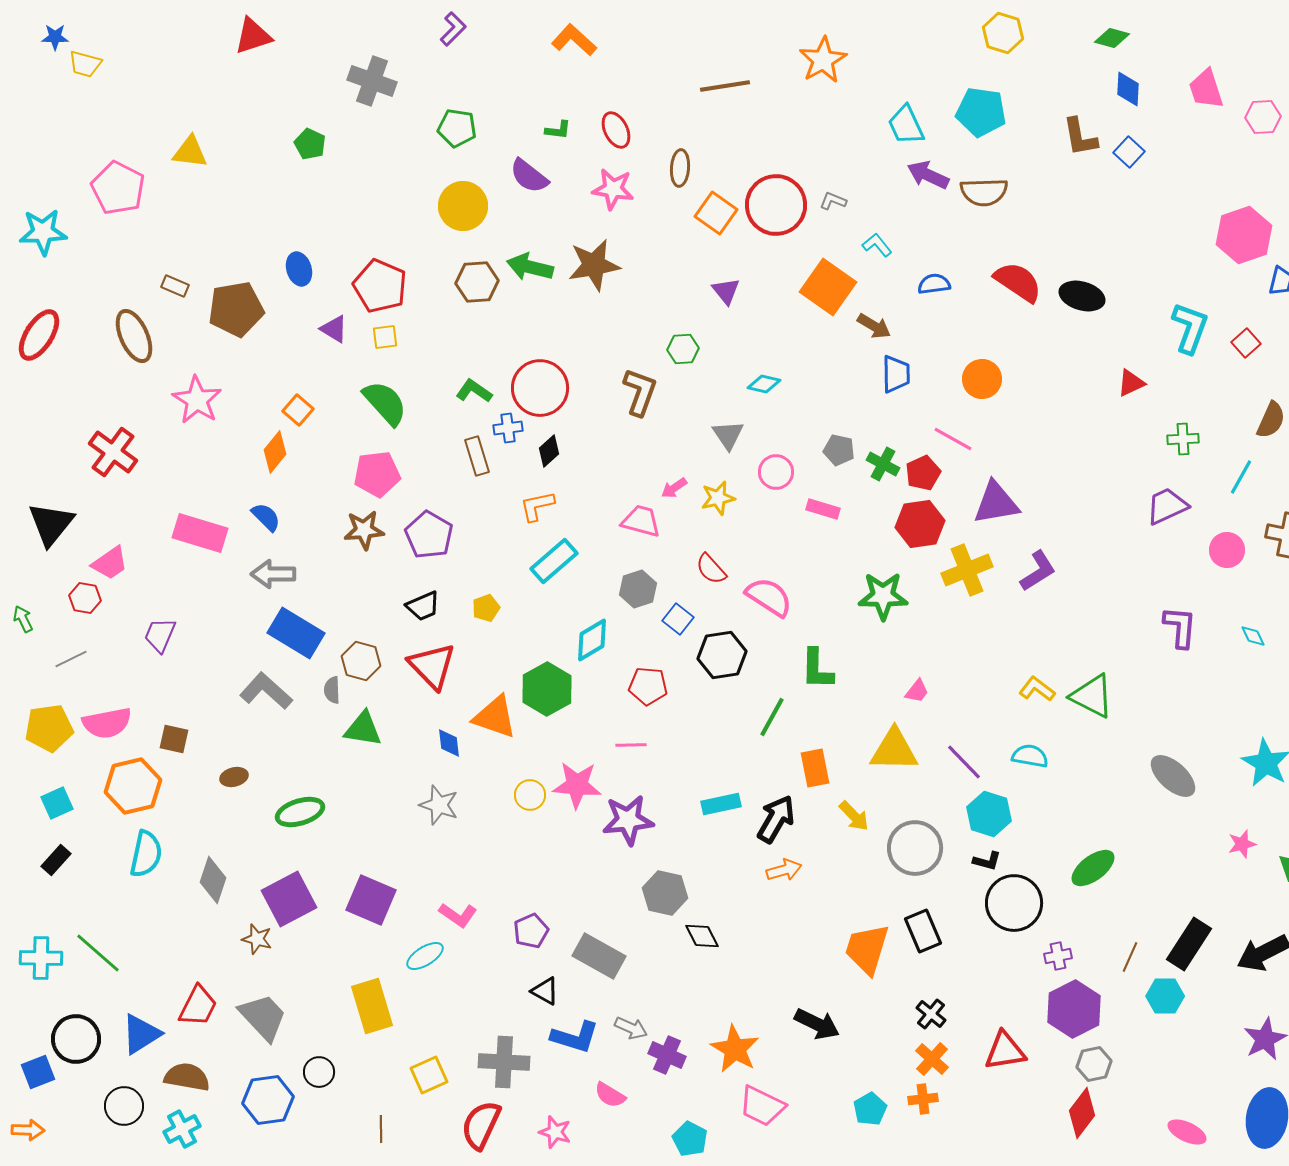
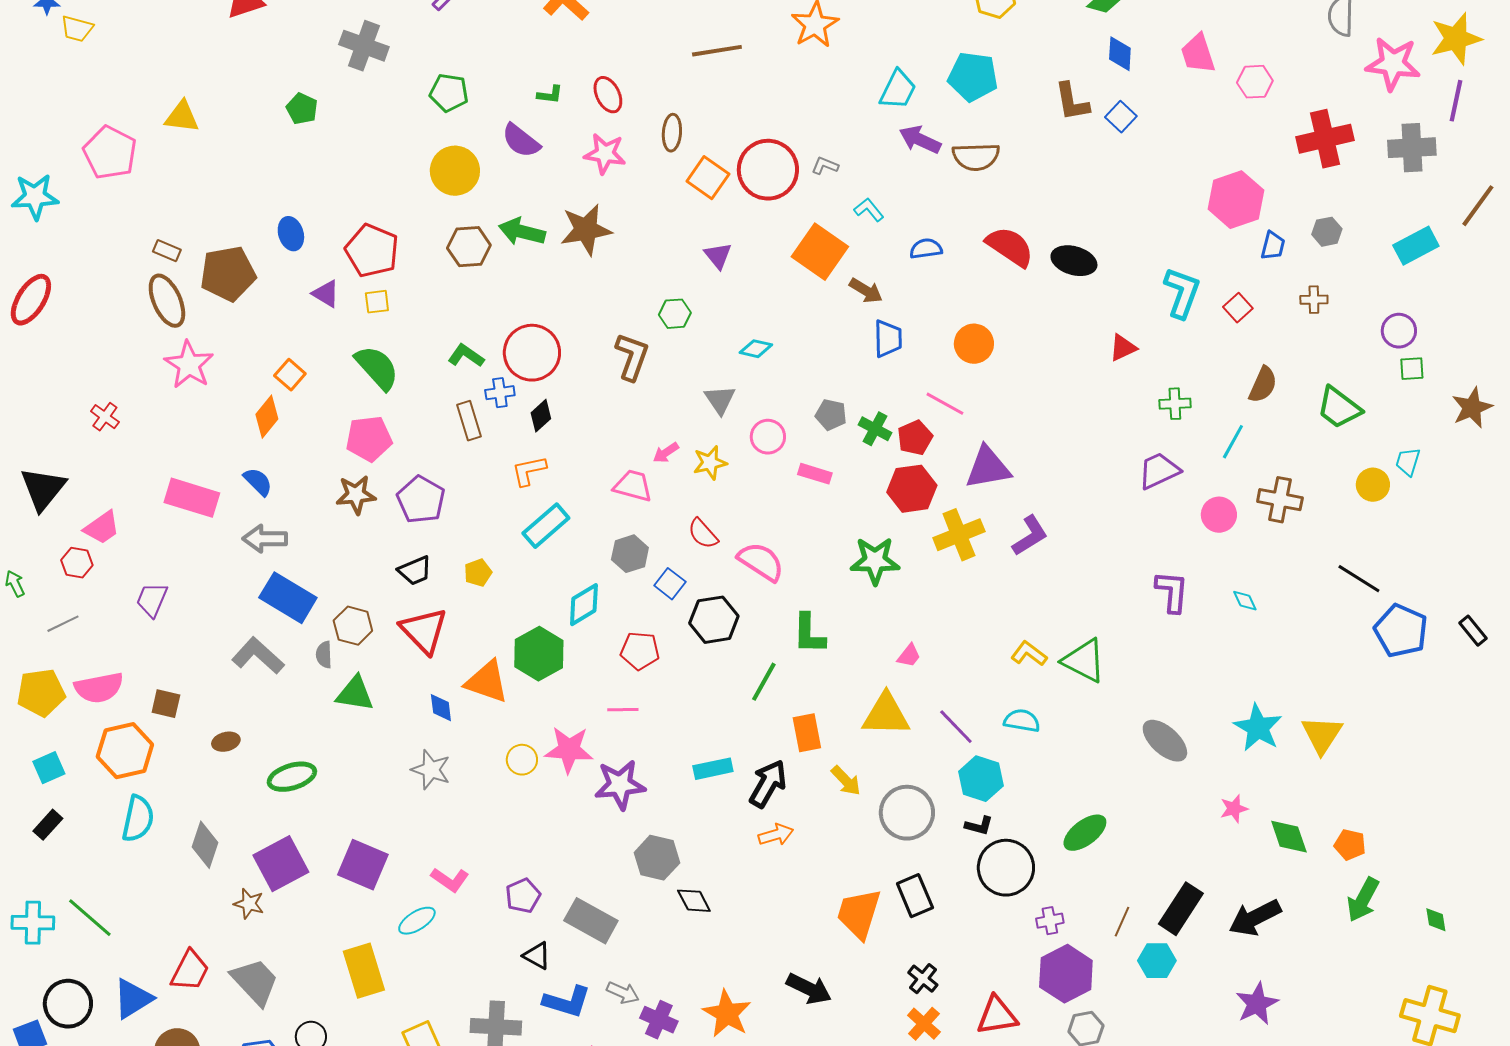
cyan trapezoid: (906, 125) -> (898, 90), turned -129
brown ellipse: (134, 336) -> (167, 301), moved
red cross: (113, 452) -> (105, 417), size x0.6

